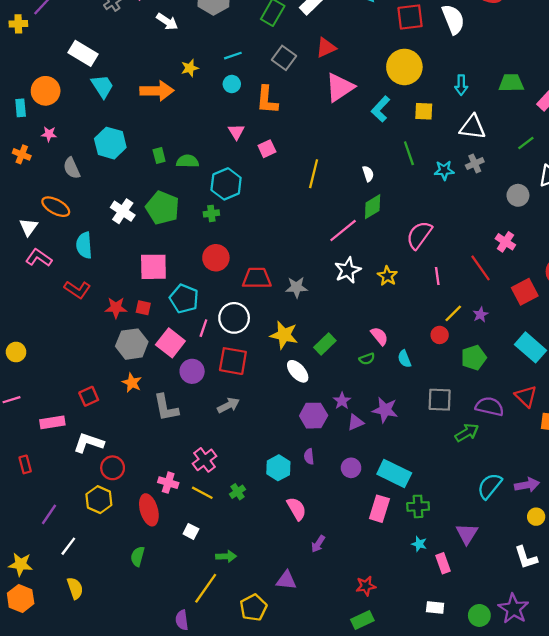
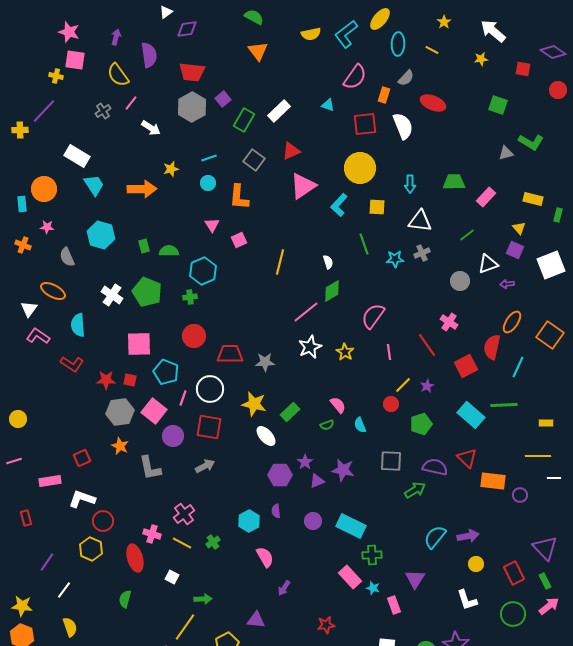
pink rectangle: (379, 509) -> (350, 577), moved, turned -60

